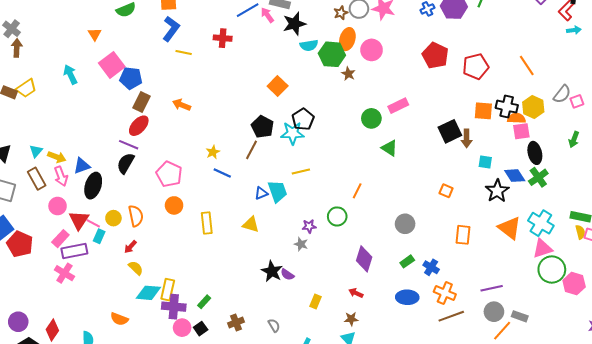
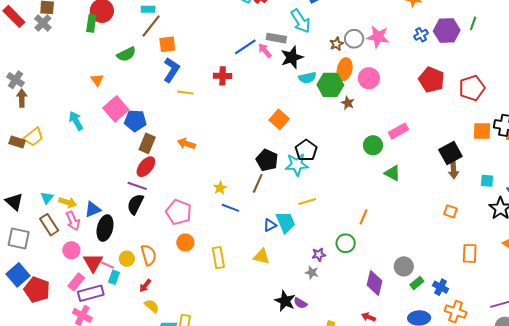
brown arrow: (467, 138) -> (454, 170), moved
gray circle: (405, 224) -> (404, 266), moved

